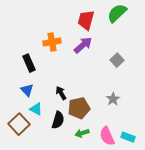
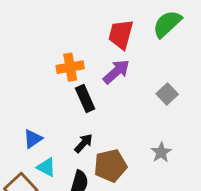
black rectangle: (29, 63) -> (85, 99), moved
blue triangle: (27, 90) -> (33, 139), turned 40
black arrow: (61, 93) -> (84, 143), turned 72

